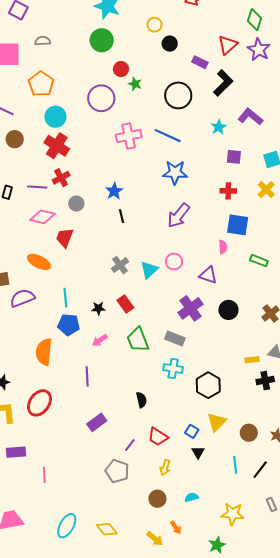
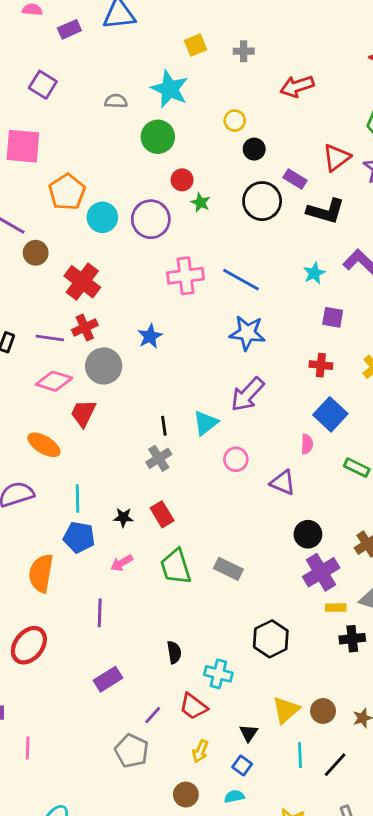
gray semicircle: (43, 41) -> (116, 101), moved
black L-shape: (223, 83) -> (326, 211), turned 56
black circle: (178, 95) -> (262, 201), moved
cyan circle: (55, 117) -> (102, 217), moved
brown circle: (15, 139) -> (36, 253), moved
blue star: (114, 191) -> (150, 336), moved
gray circle: (76, 204) -> (104, 366), size x1.6
black line: (121, 216) -> (164, 426), moved
blue square: (238, 225) -> (330, 414), turned 30
cyan triangle: (149, 270) -> (205, 423), moved
purple cross: (190, 308) -> (321, 572), moved
cyan cross: (173, 369) -> (218, 674), moved
yellow triangle: (217, 422) -> (286, 710), moved
blue square: (192, 431) -> (242, 765), moved

